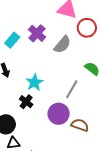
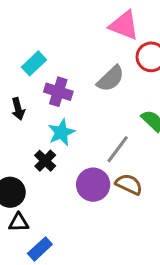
purple cross: (37, 33) -> (58, 92), moved, turned -30
brown semicircle: (80, 125) -> (129, 184), moved

